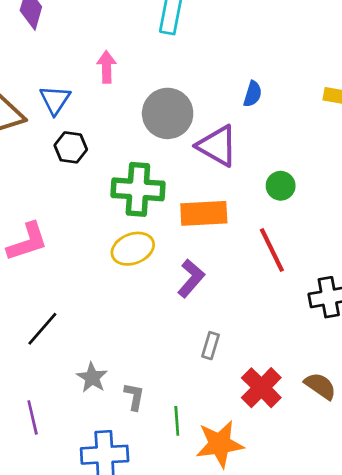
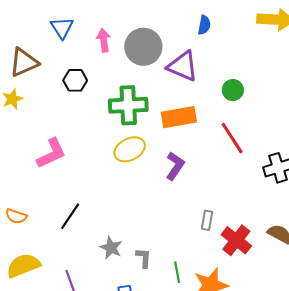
pink arrow: (107, 67) -> (104, 40), moved
blue triangle: (55, 100) -> (62, 28), moved
gray rectangle: (210, 346) -> (207, 220), moved

